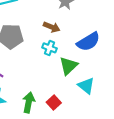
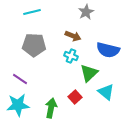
blue semicircle: (88, 42) -> (108, 50), turned 45
red square: (54, 102) -> (75, 97), moved

